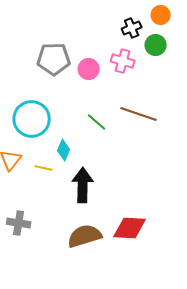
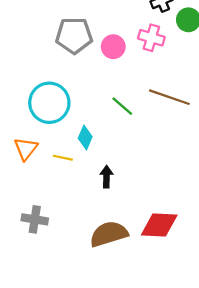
black arrow: (83, 185) -> (107, 177), size x0.6

